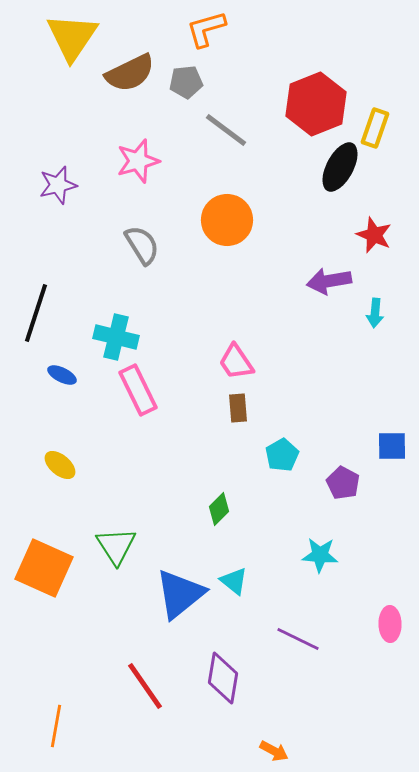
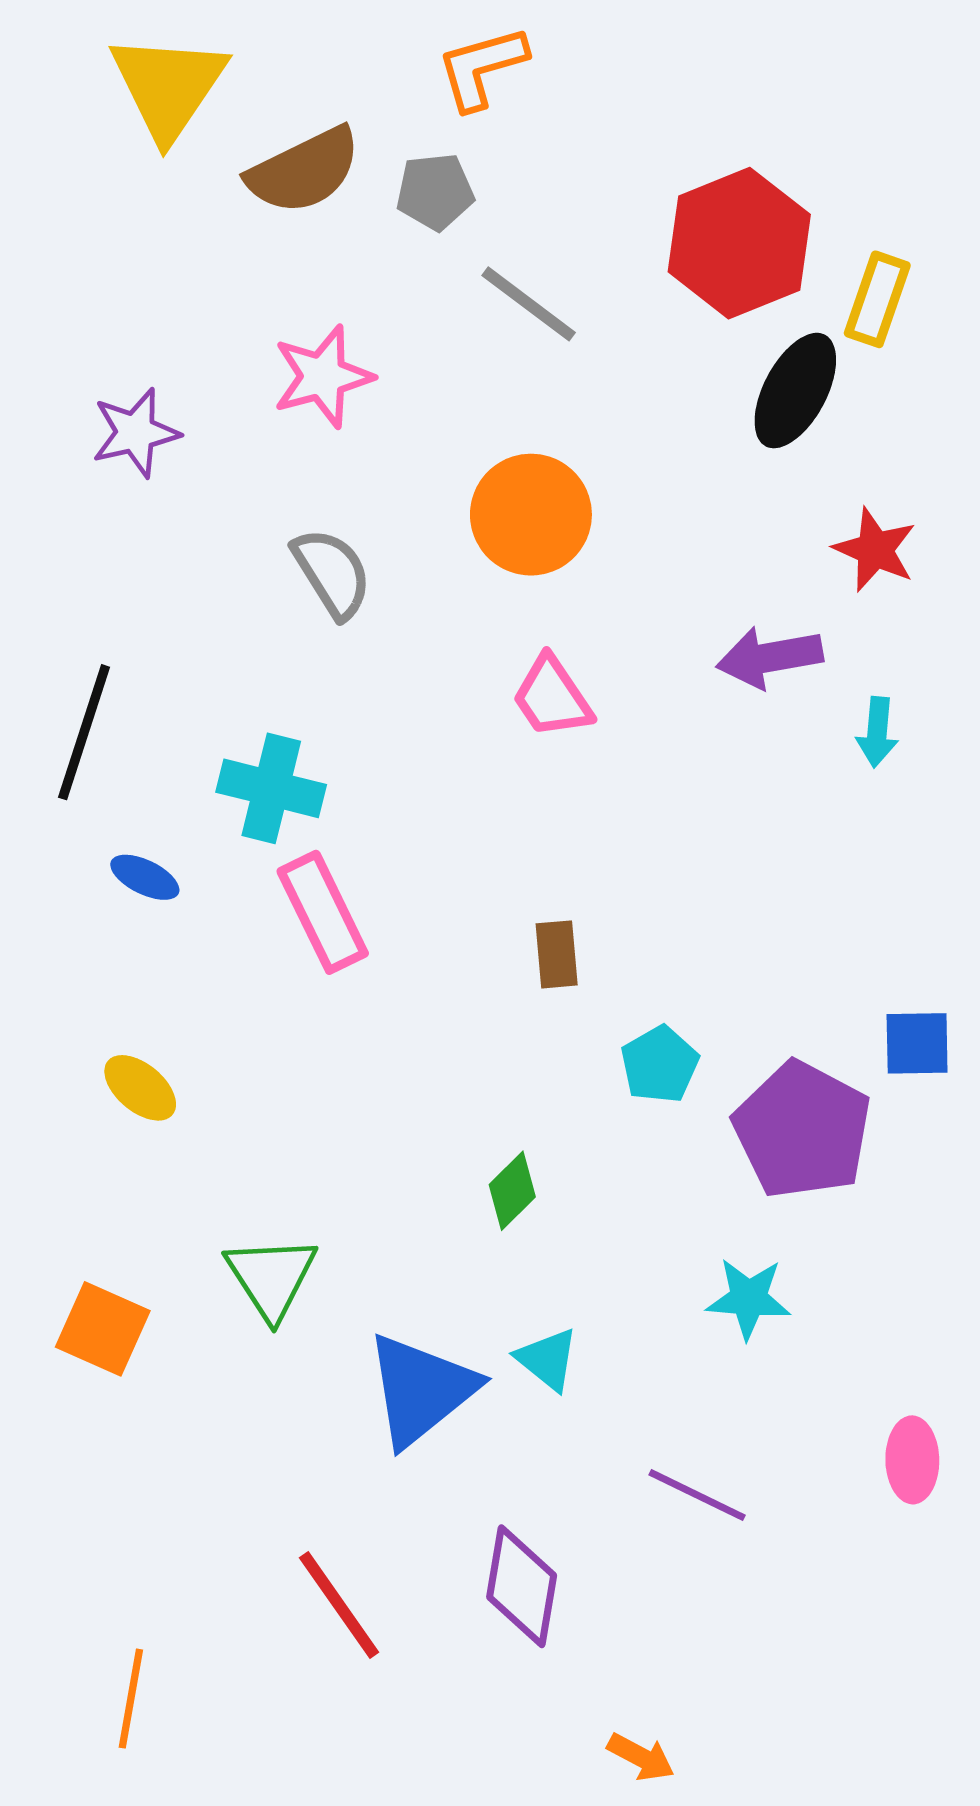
pink trapezoid: (236, 362) -> (552, 697), moved
purple pentagon: (343, 483) -> (802, 1130), size x1.8
orange square: (44, 568) -> (103, 1329), size x0.7

